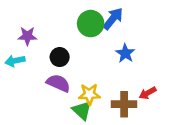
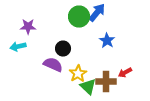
black circle: (60, 57) -> (63, 48), moved
yellow star: (89, 94) -> (78, 74), turned -30
green triangle: (82, 110) -> (88, 86), moved

